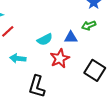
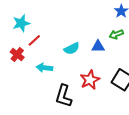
red star: (60, 58) -> (90, 80), moved

